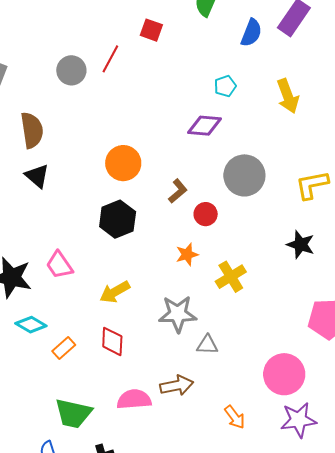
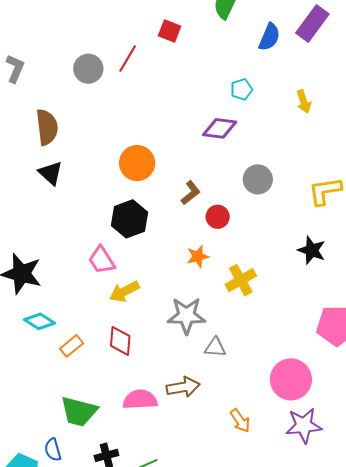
yellow arrow: (288, 96) -> (304, 101), size x0.7
gray circle: (244, 175) -> (258, 179), size x0.7
pink trapezoid: (59, 265) -> (102, 260), moved

